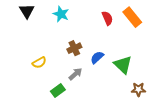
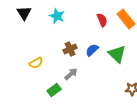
blue semicircle: (97, 57) -> (92, 50), moved
green triangle: (123, 65) -> (117, 54), moved

